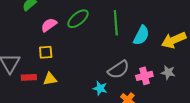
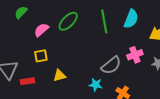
cyan semicircle: (141, 35) -> (131, 19), moved
pink cross: (144, 76) -> (135, 55), moved
yellow triangle: (50, 79) -> (59, 75), moved

